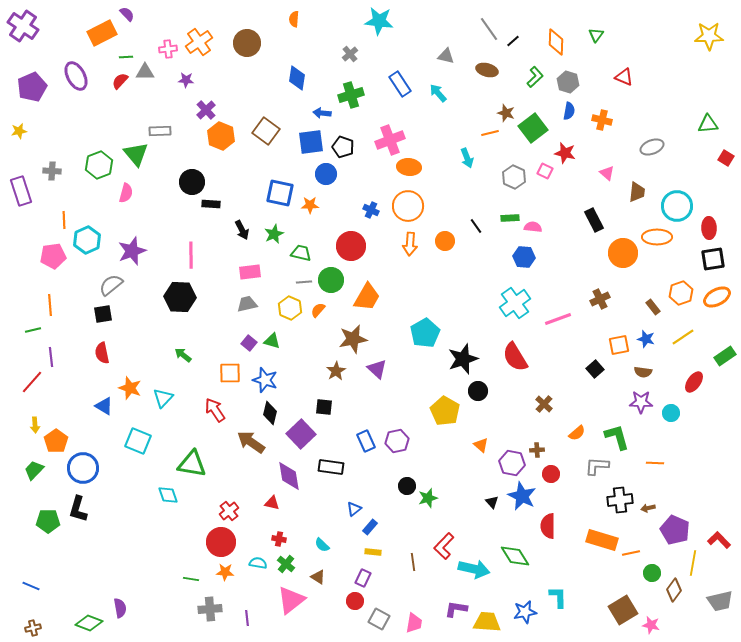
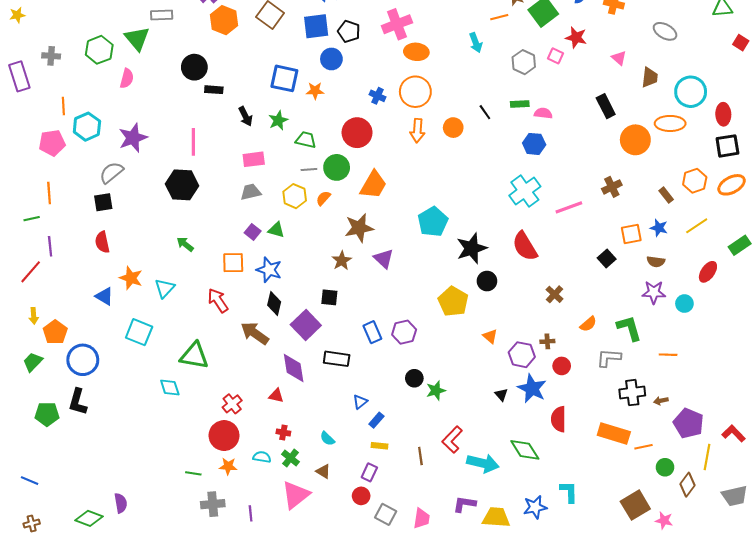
gray ellipse: (652, 147) -> (665, 31), turned 50

